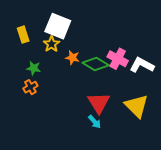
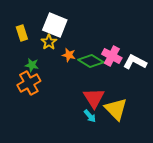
orange cross: (30, 87) -> (29, 83), size x1.6
yellow triangle: (137, 106) -> (116, 109), moved

